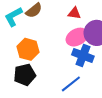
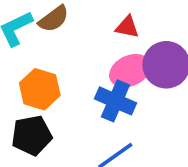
blue cross: (83, 56) -> (115, 101), moved

